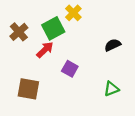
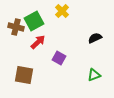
green square: (53, 28) -> (34, 21), moved
brown cross: (19, 32) -> (16, 27), turned -35

